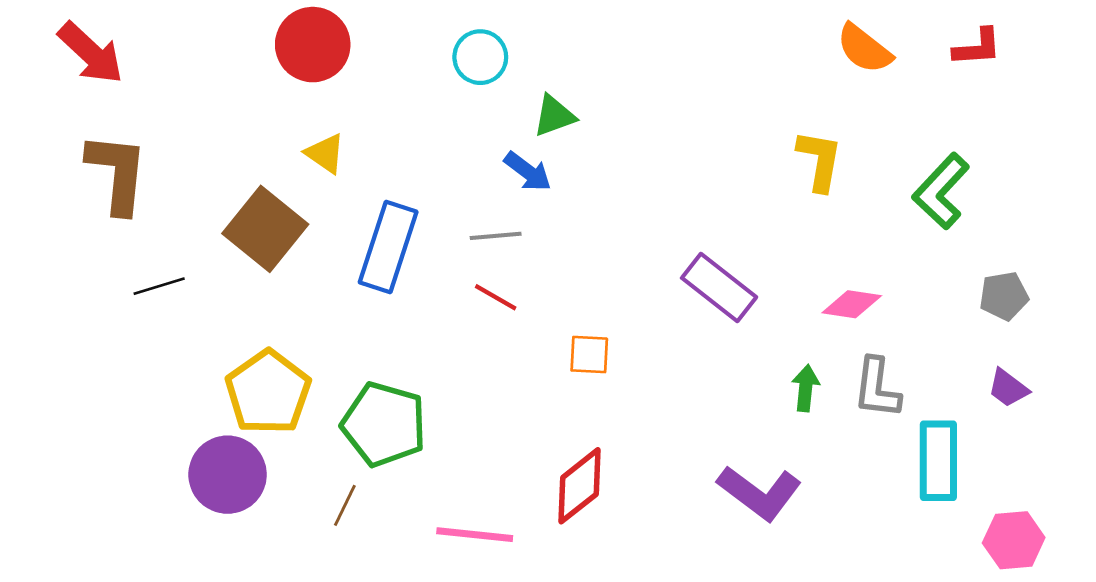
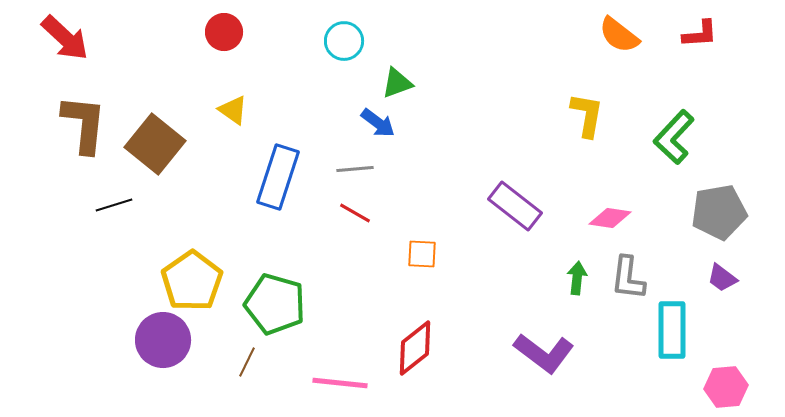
red circle: (313, 45) -> (224, 32), size x0.7
brown square: (265, 229) -> (155, 144), moved
gray pentagon: (1004, 296) -> (719, 212), size x1.6

